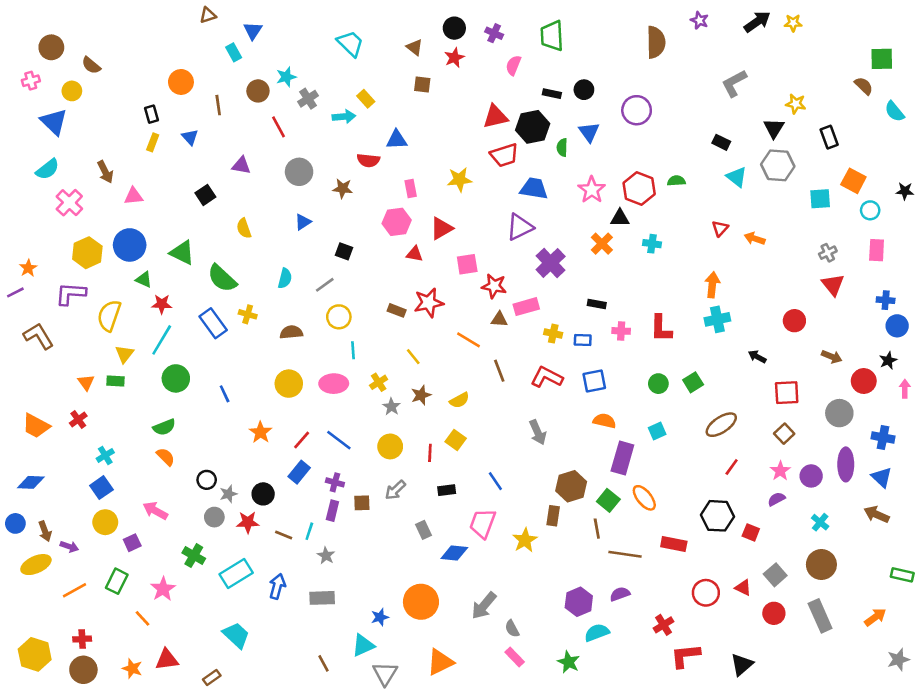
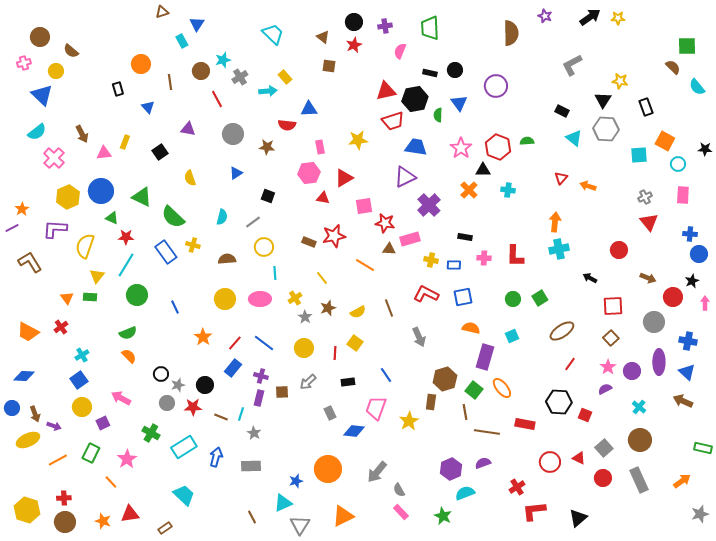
purple cross: (494, 33) -> (385, 26), turned -32
yellow rectangle: (153, 142) -> (125, 142), moved
brown line: (499, 371) -> (389, 308), moved

